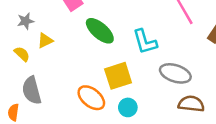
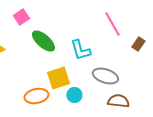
orange ellipse: (91, 98) -> (36, 96), turned -50
cyan circle: (128, 107) -> (74, 95), moved

